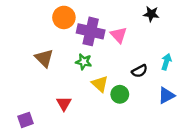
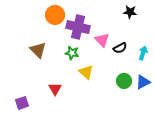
pink triangle: (119, 35) -> (102, 40), moved
black semicircle: (140, 71) -> (120, 48), moved
green circle: (120, 94) -> (124, 81), moved

